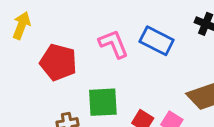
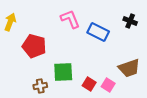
pink L-shape: (114, 44) -> (70, 19), moved

